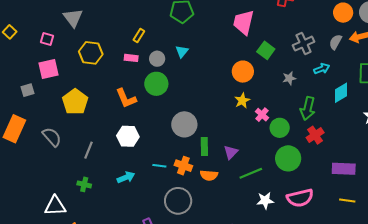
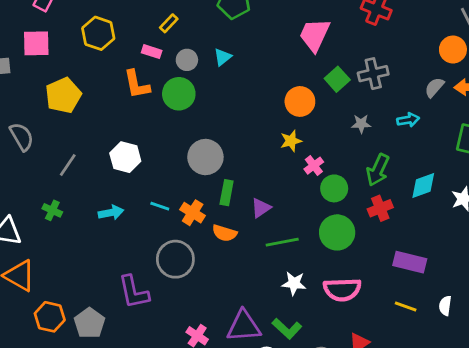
gray cross: (304, 44) -> (373, 74), moved
cyan diamond: (341, 93) -> (423, 185), moved
orange L-shape: (126, 98) -> (137, 84), moved

